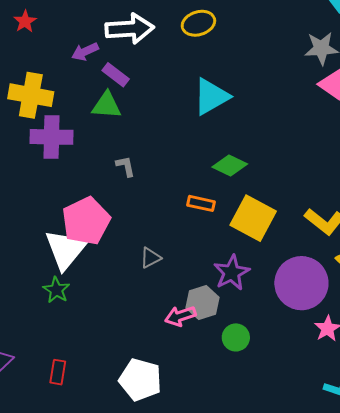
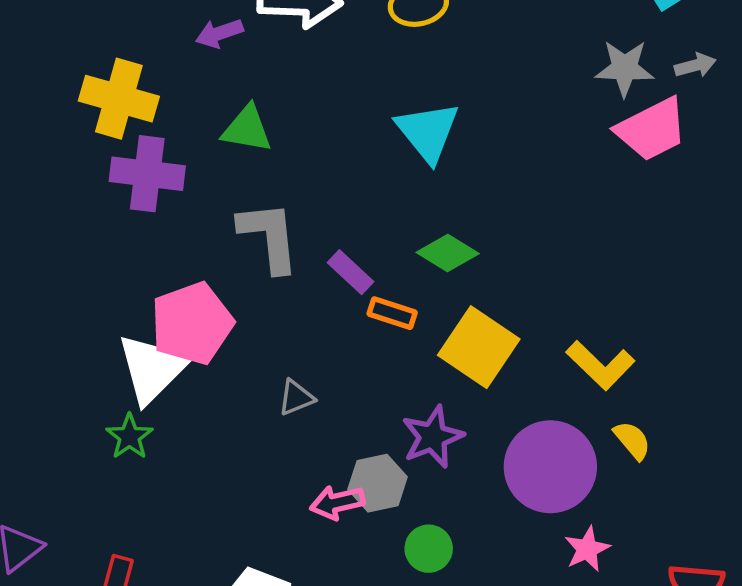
purple rectangle: (116, 75) -> (350, 272), moved
cyan triangle: (211, 97) -> (428, 132), turned -45
gray L-shape: (126, 166) -> (269, 236), size x2.0

